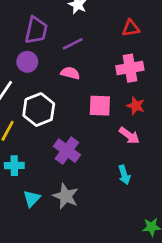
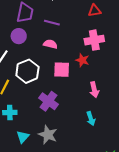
purple line: (73, 44) -> (52, 23), turned 42
pink square: (100, 106) -> (62, 70), moved
red star: (136, 106) -> (82, 60), moved
pink arrow: (129, 136) -> (94, 90), turned 42

